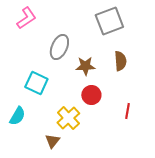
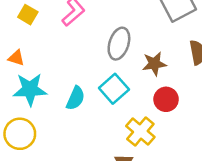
cyan square: (36, 83) -> (114, 89), moved, turned 30
cyan semicircle: (17, 116) -> (76, 98), moved

